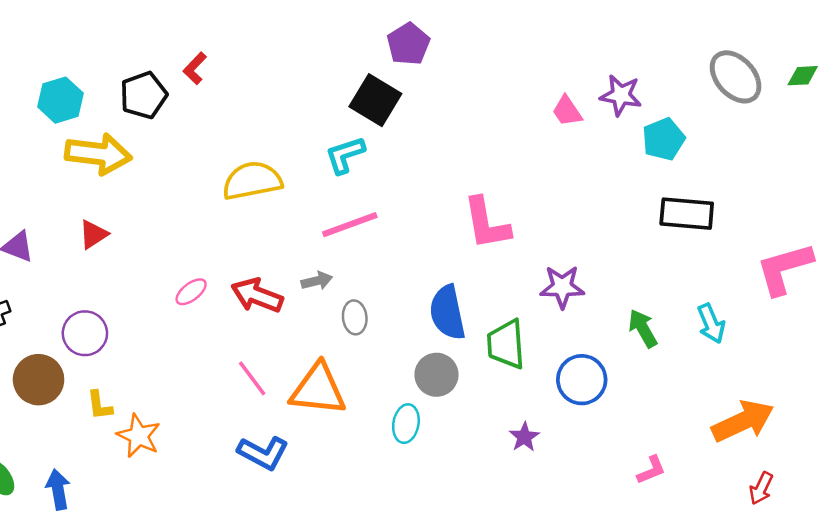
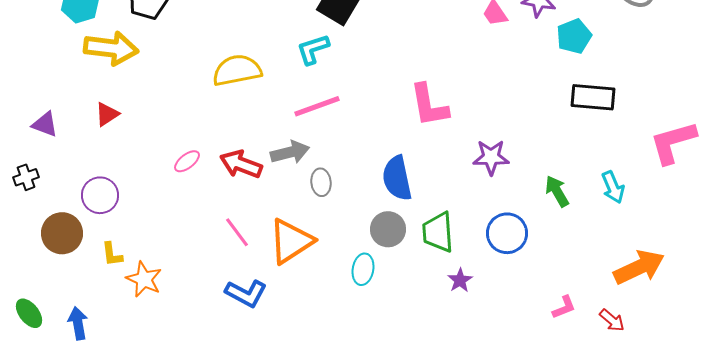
gray arrow: (317, 281) -> (290, 152), size x1.5
green trapezoid: (506, 344) -> (438, 232), moved
orange triangle: (318, 389) -> (291, 241), turned -39
red arrow: (761, 488) -> (612, 320), moved, turned -76

